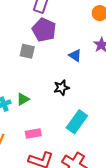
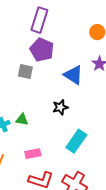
blue triangle: (75, 55) -> (73, 75), size x1.5
green triangle: (23, 99) -> (22, 120), turned 40

